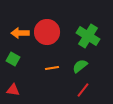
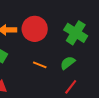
orange line: (52, 68) -> (40, 65), turned 32

